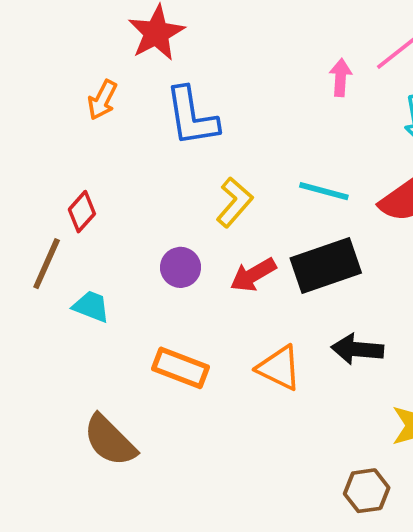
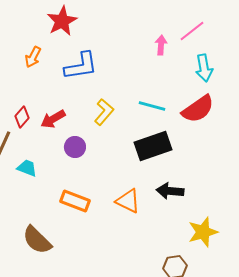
blue L-shape: (192, 117) -> (81, 66), turned -90
red arrow: (253, 275) -> (53, 119), moved

